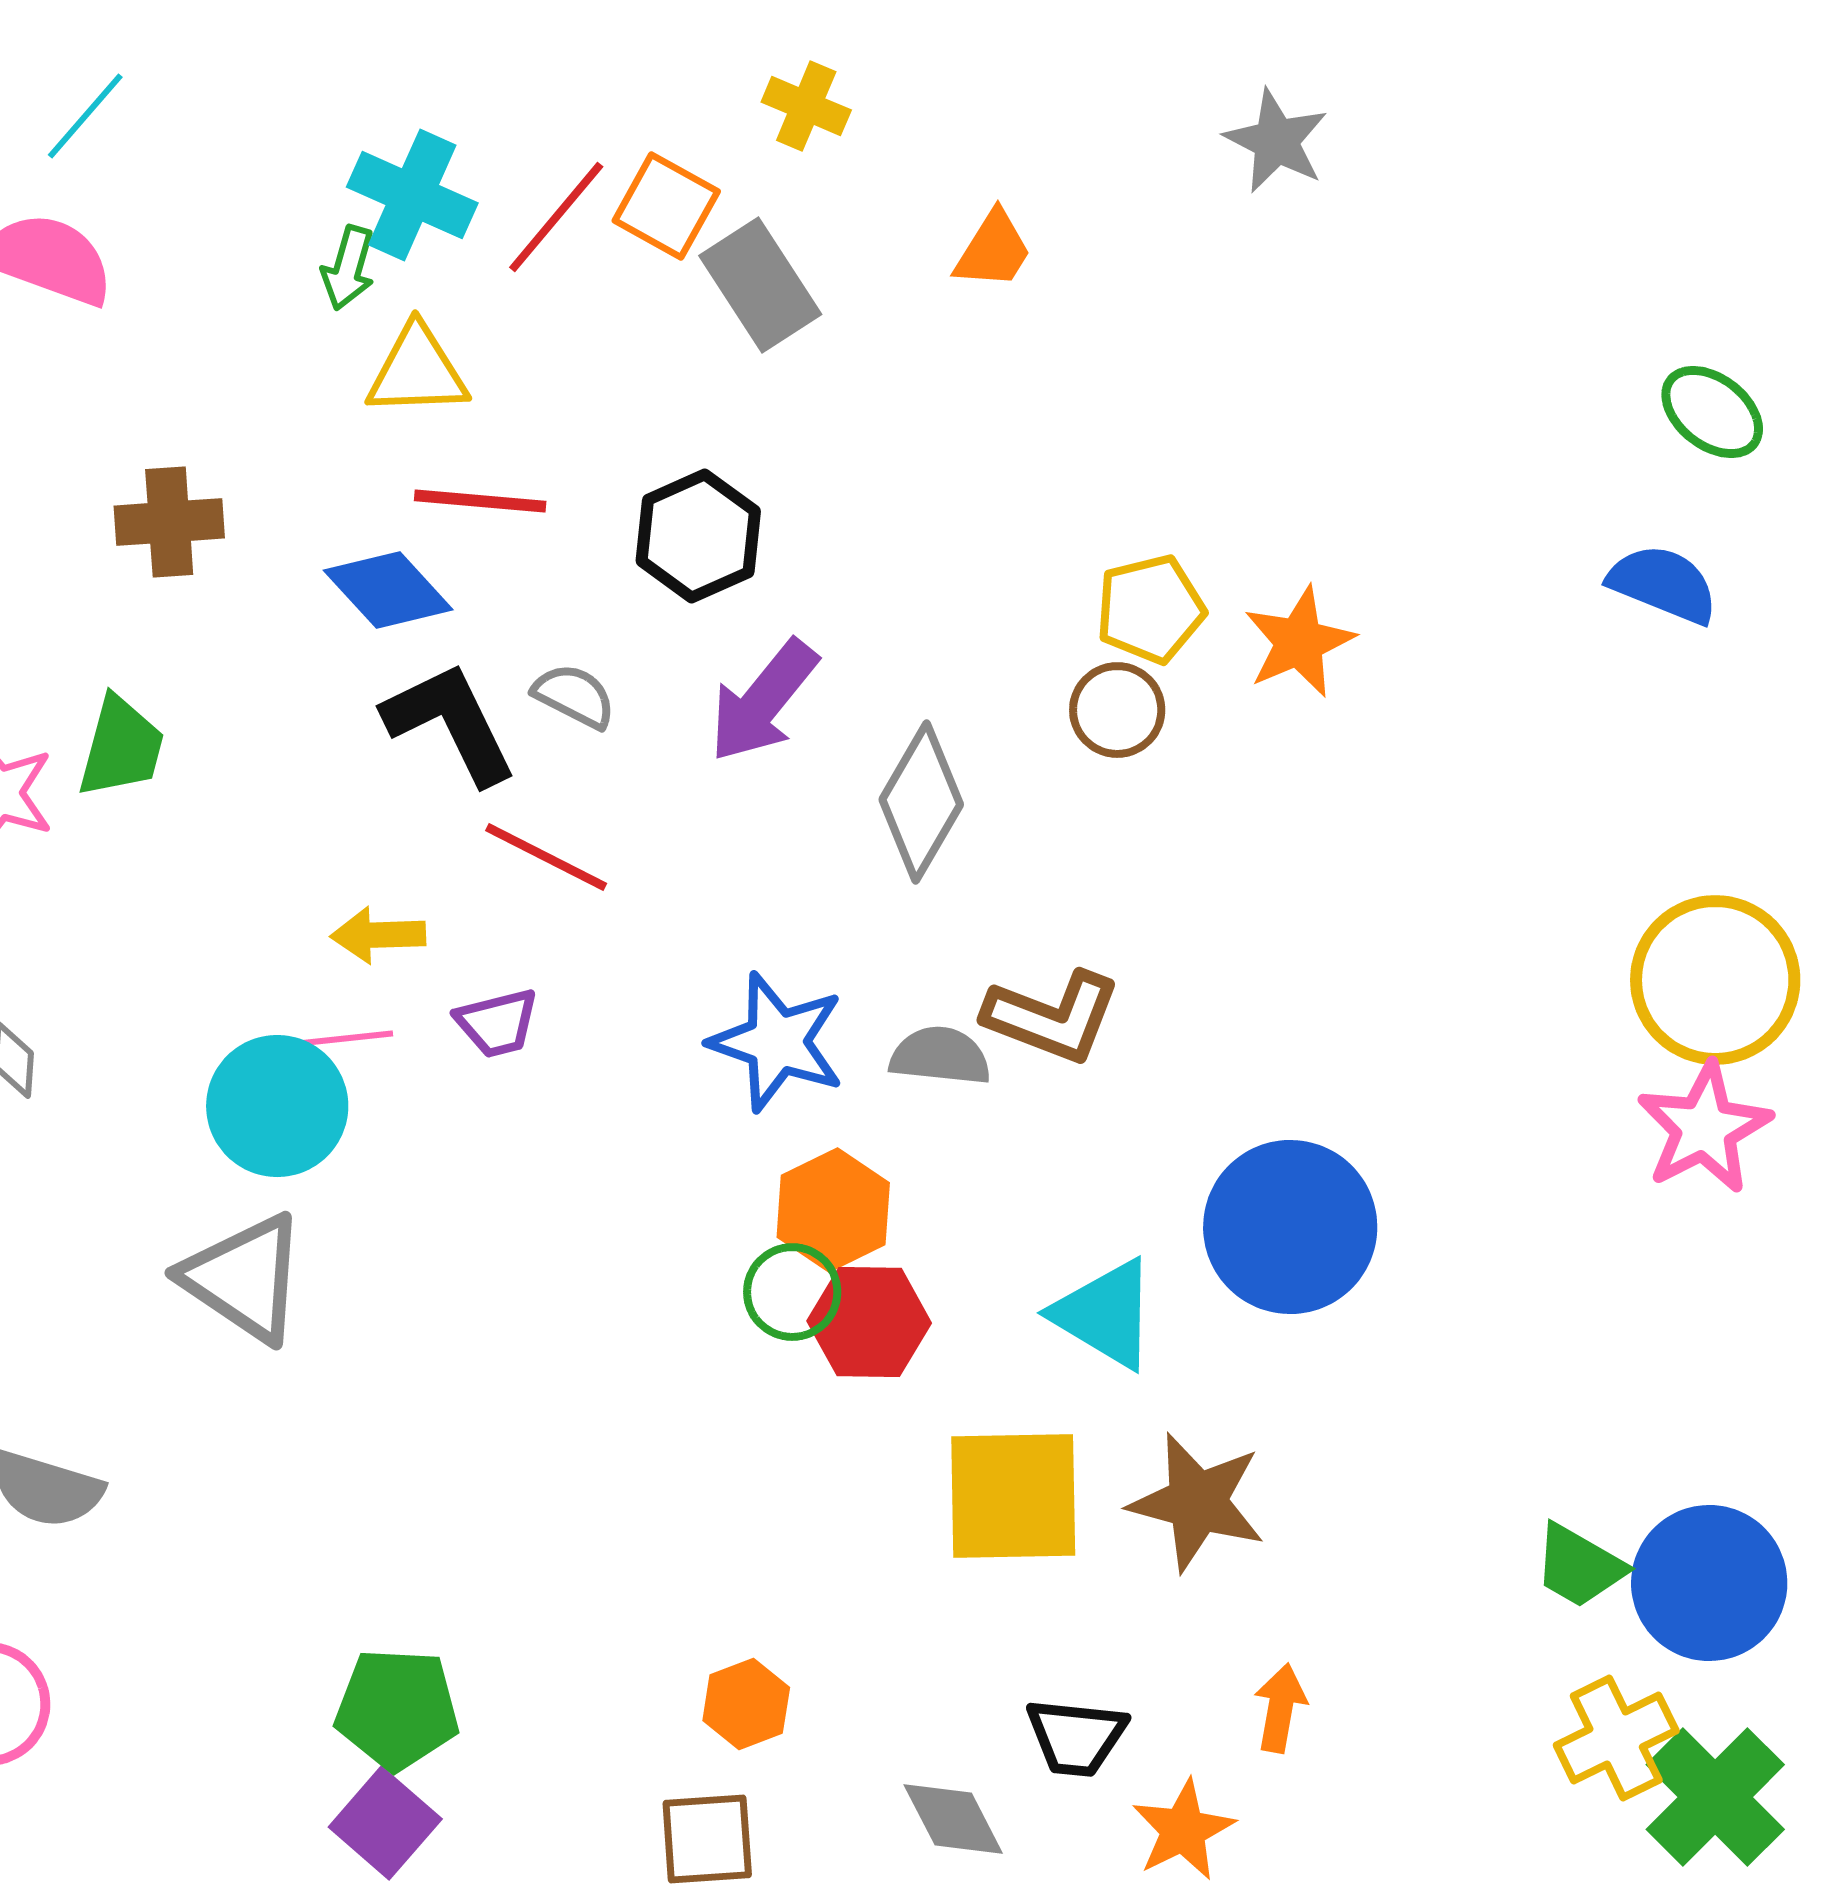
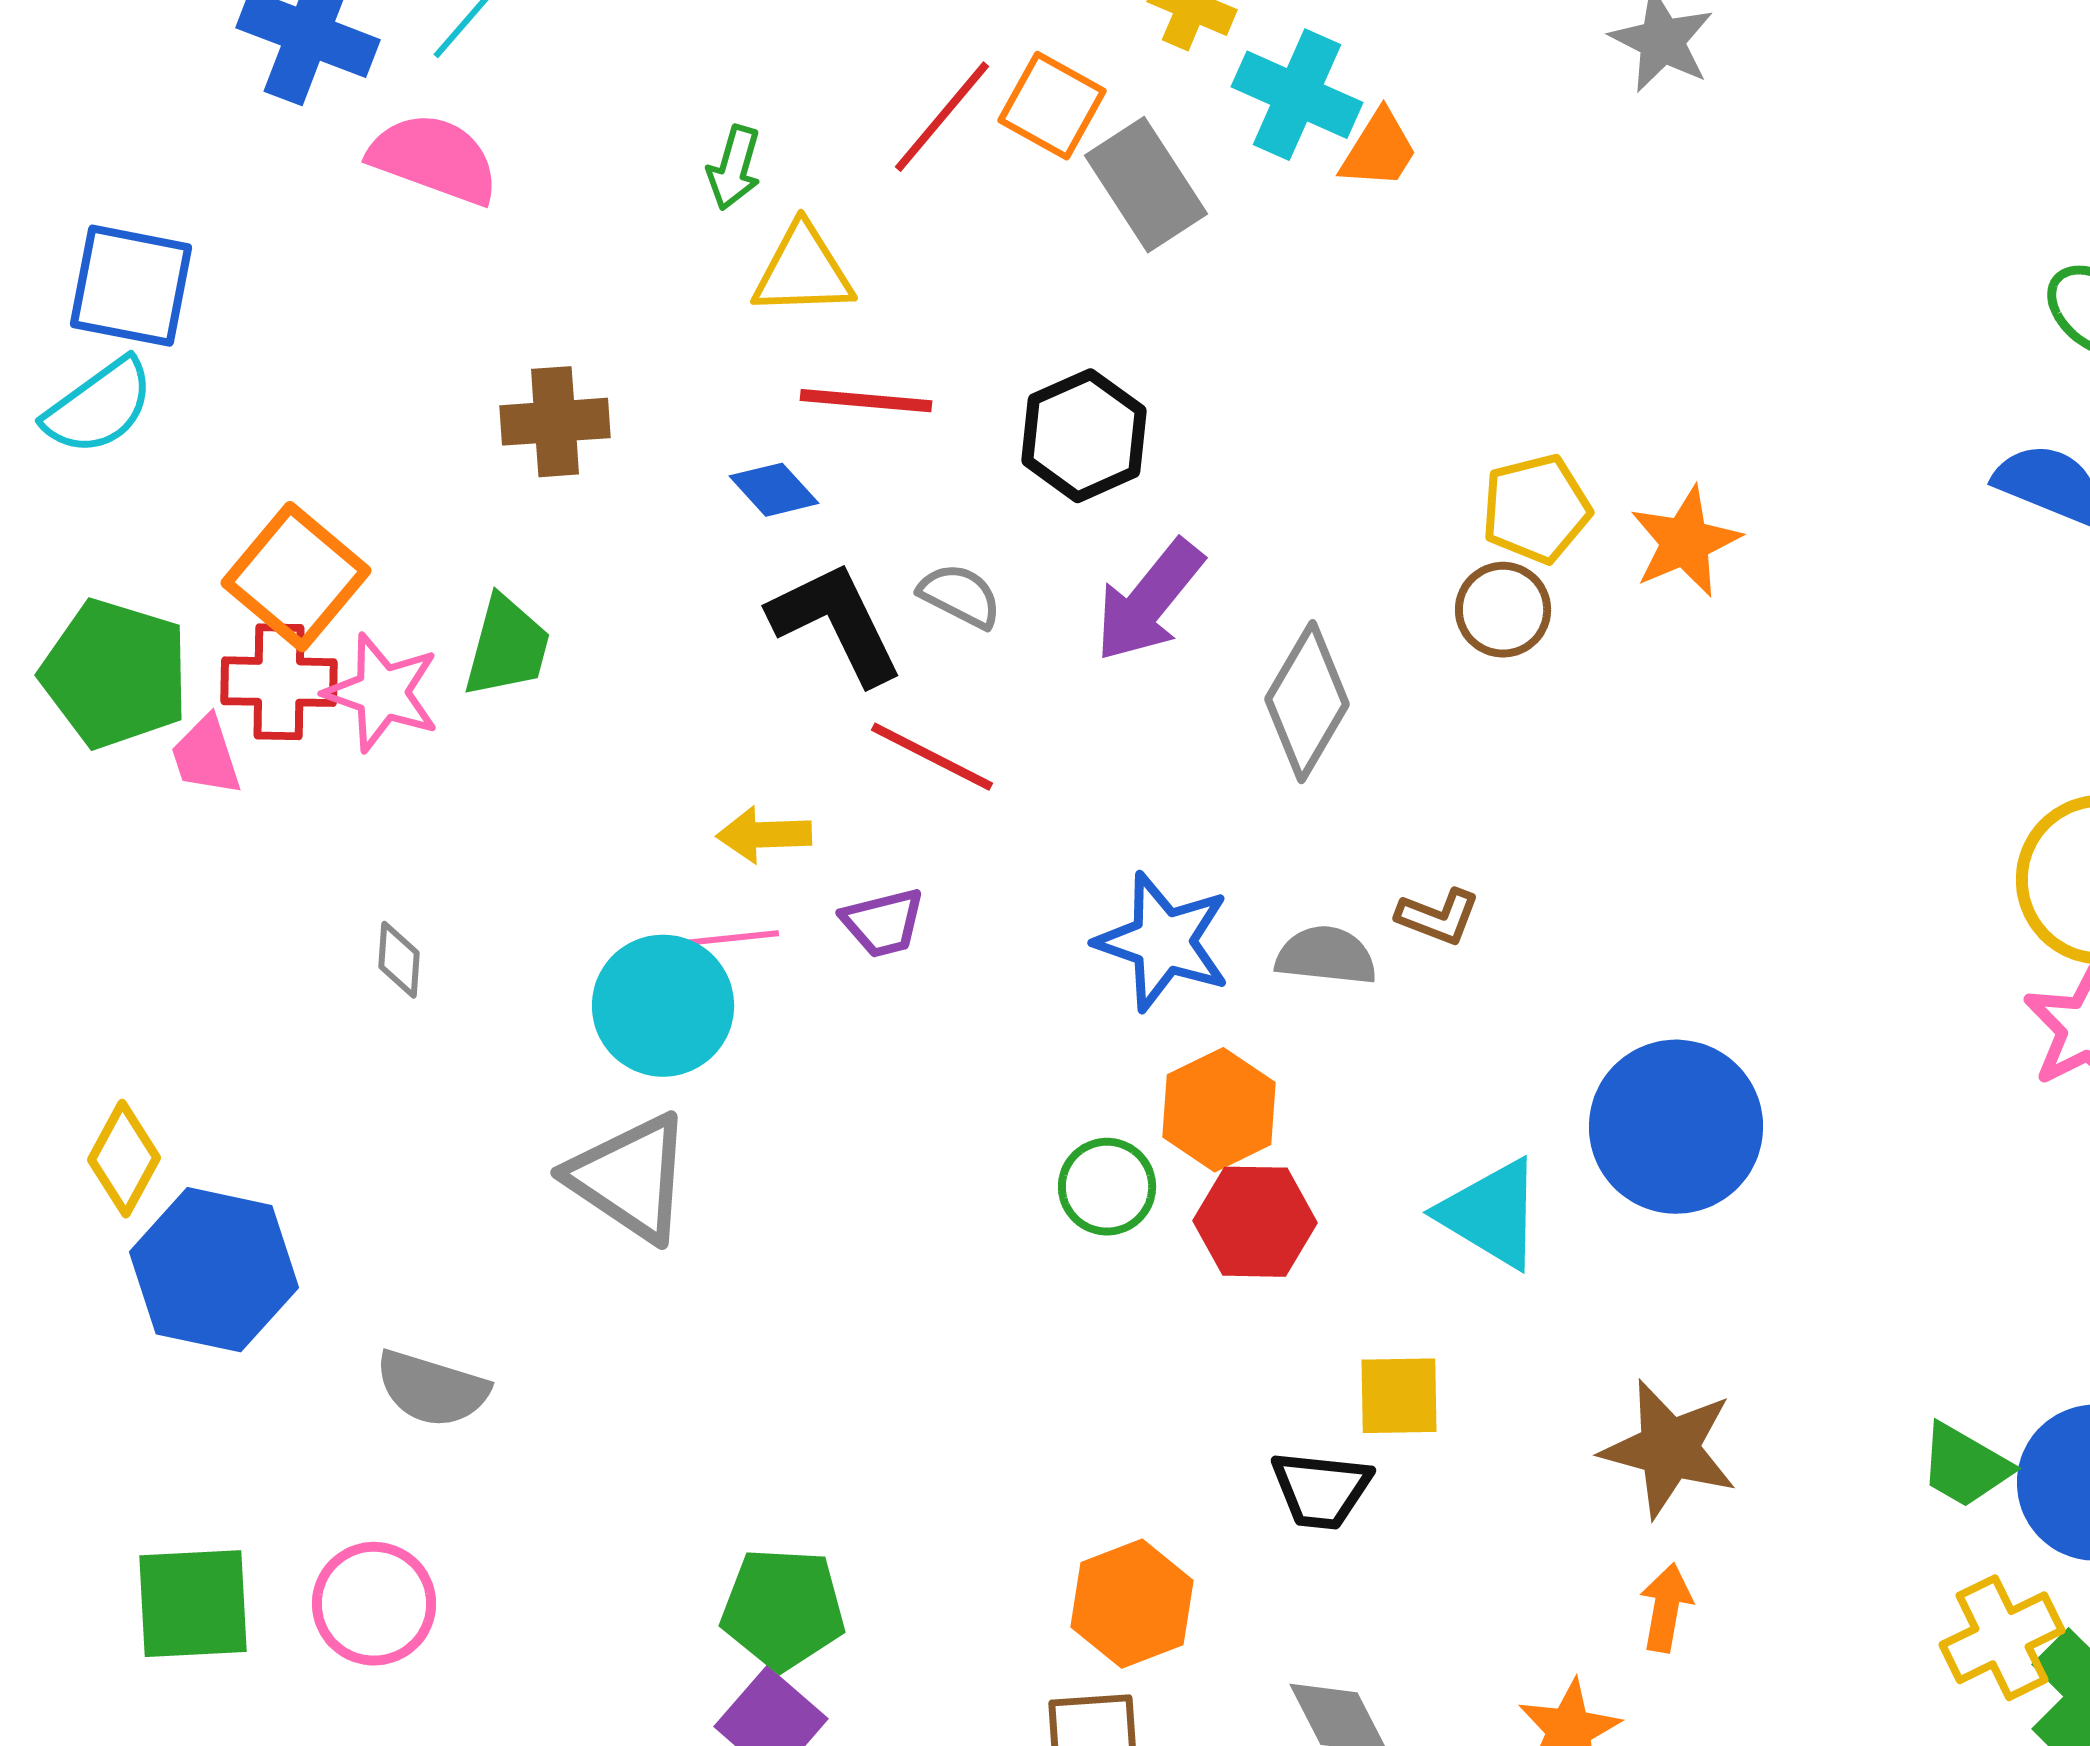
cyan cross: (412, 195) -> (1297, 95), moved
blue diamond: (388, 590) -> (774, 490), size x0.7
brown L-shape: (1052, 1017) -> (1438, 917), size x0.6
green circle: (792, 1292) -> (1107, 1187), moved
yellow square: (1013, 1496) -> (1399, 1396), size x0.6
brown star: (1197, 1502) -> (1669, 1449), moved
orange hexagon: (746, 1704) -> (1132, 1604), size x1.4
black trapezoid: (1076, 1737) -> (1321, 1490), moved

